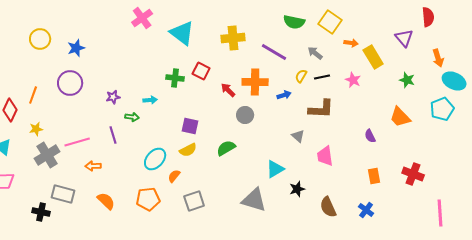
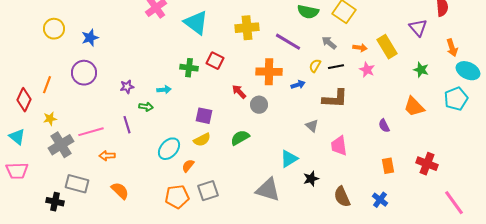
orange arrow: (351, 43) -> (360, 48), moved
red arrow: (228, 90) -> (239, 92), moved
orange pentagon: (148, 199) -> (177, 197), moved
pink line: (440, 213) -> (454, 203), turned -32

